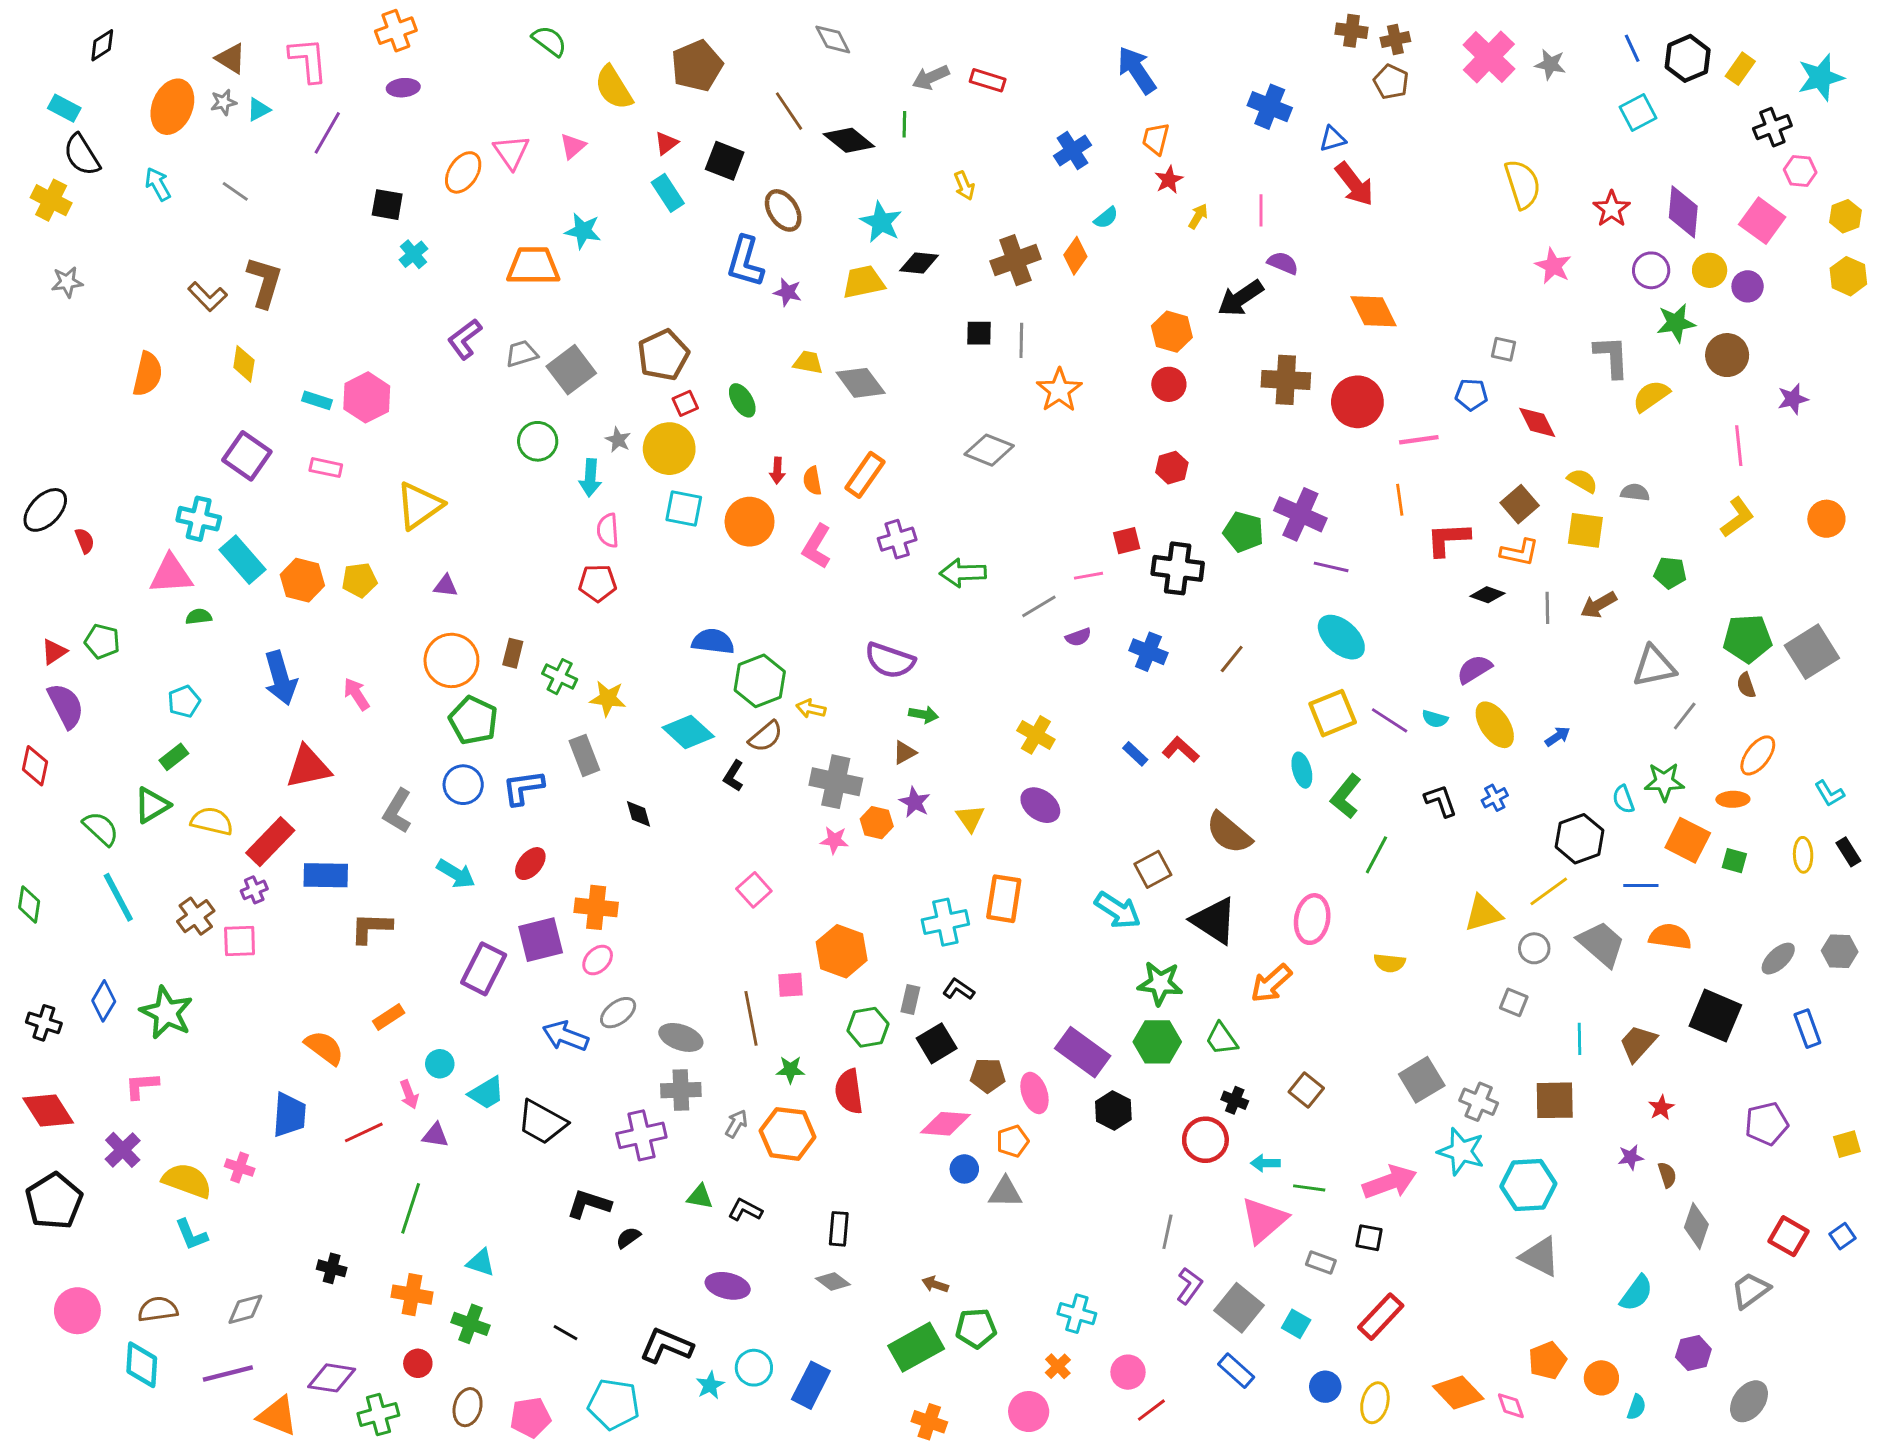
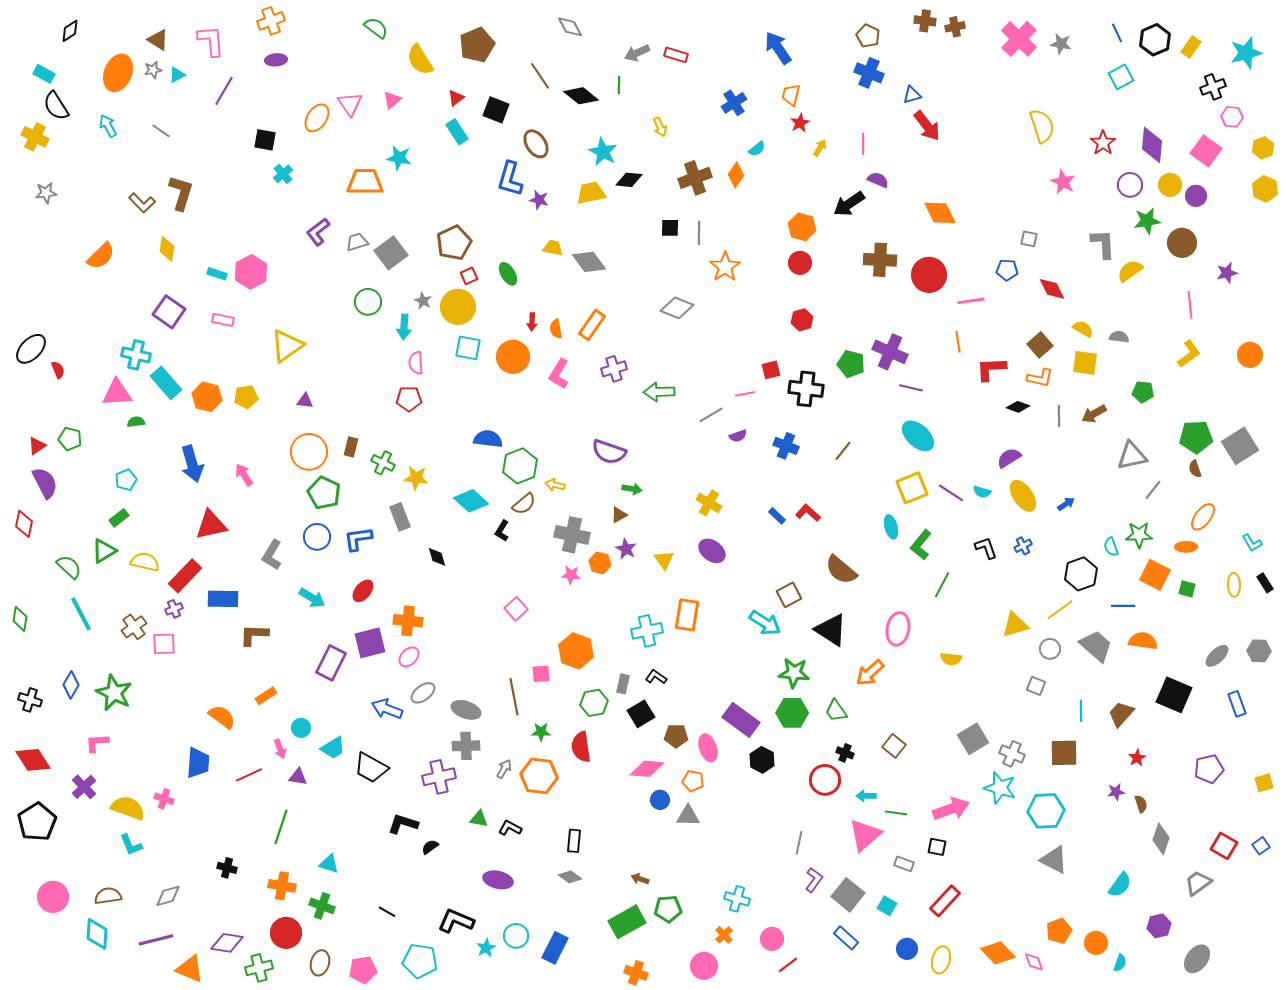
brown pentagon: (1391, 82) -> (868, 36), moved
orange semicircle: (148, 374) -> (101, 256), turned 32
orange pentagon: (1013, 1141) -> (693, 781), turned 30
red circle: (418, 1363) -> (286, 933), size x1.6

